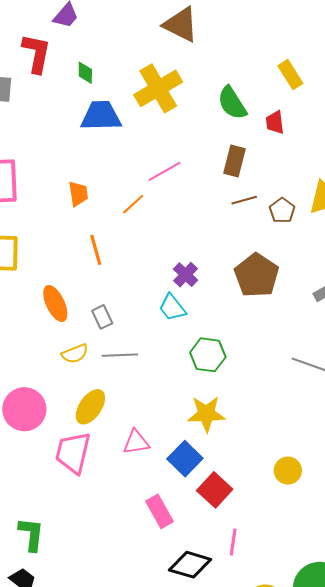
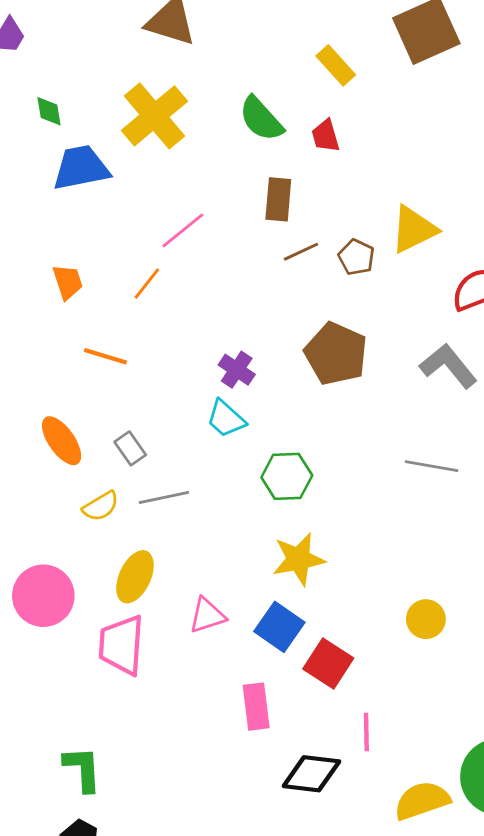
orange line: (96, 250) -> (105, 356), turned -48
pink rectangle: (159, 511) -> (256, 707), turned 32

